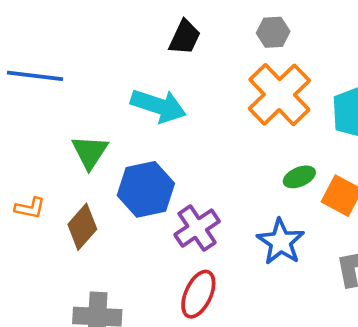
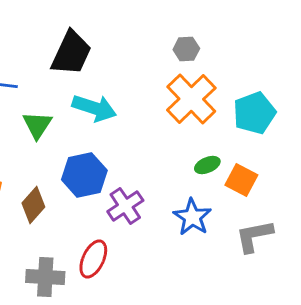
black trapezoid: (185, 37) -> (71, 53), moved, size x1.6
green triangle: (90, 152) -> (37, 125), moved
red ellipse: (198, 294) -> (93, 259), moved

